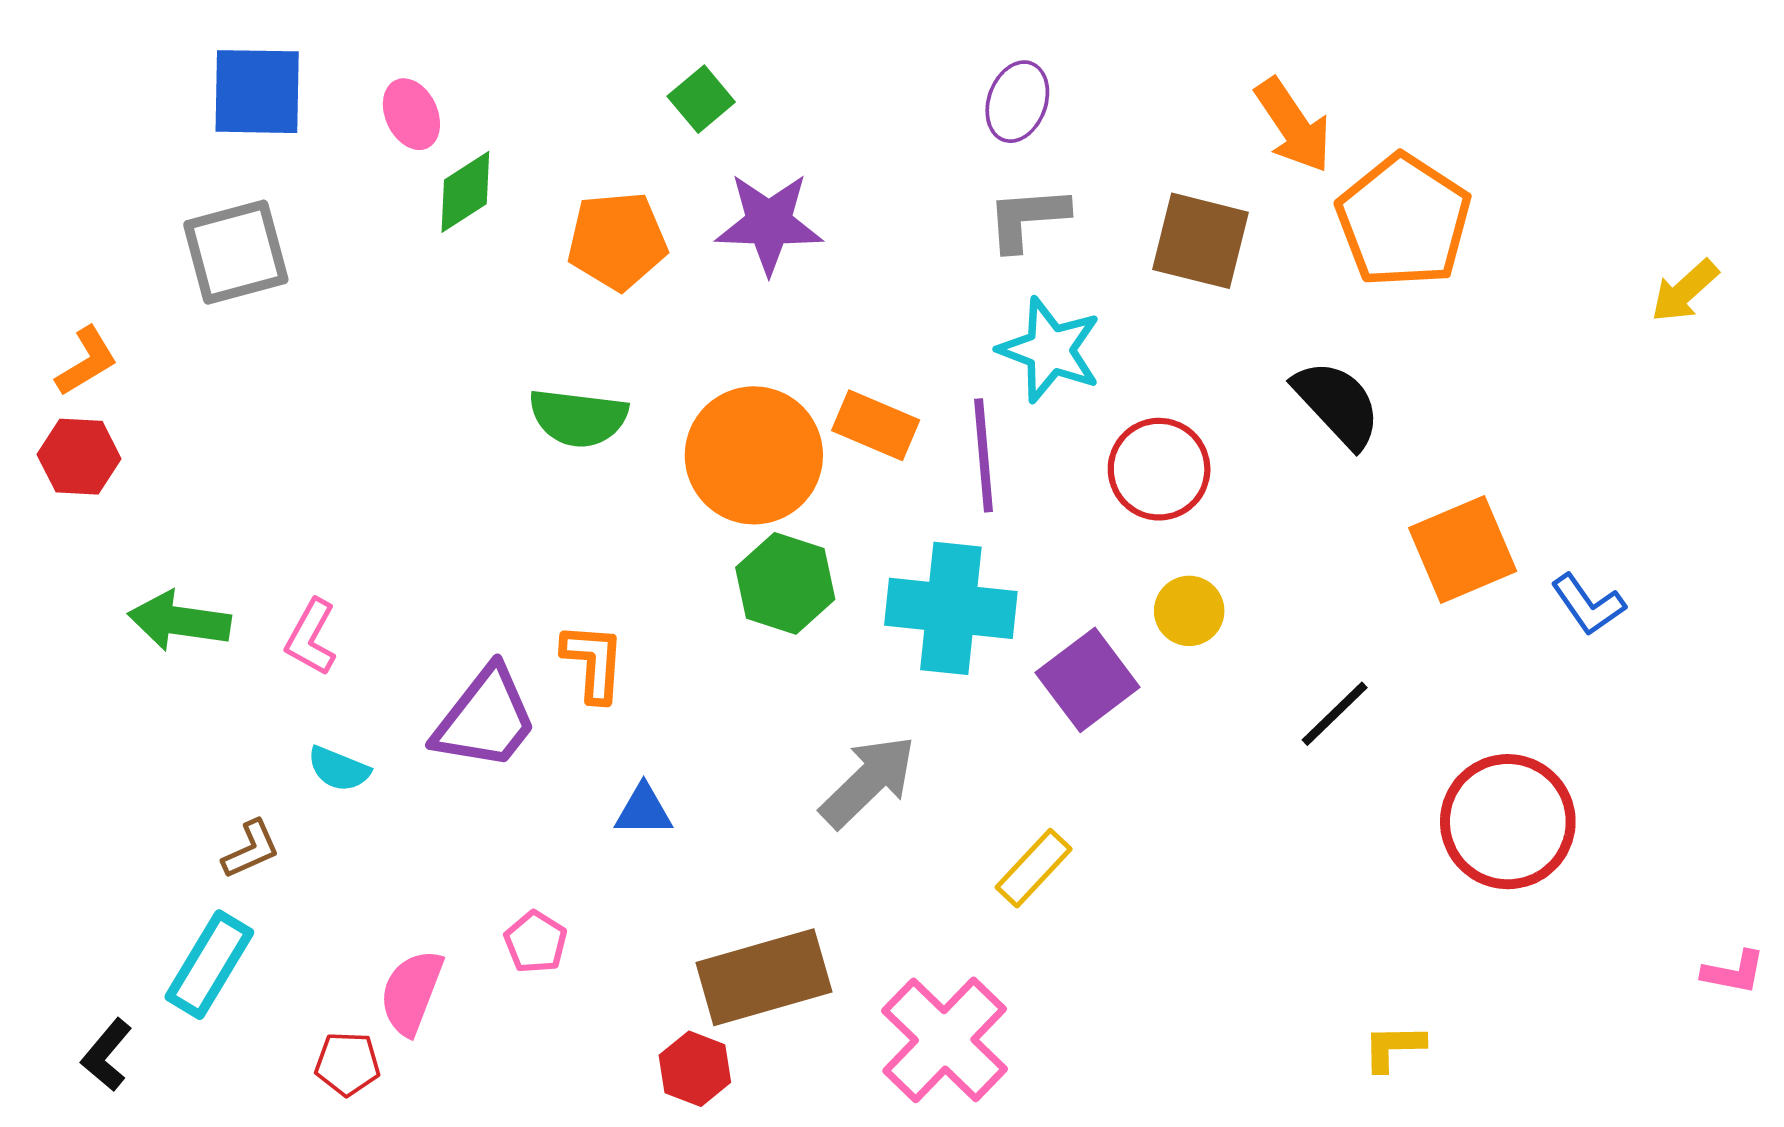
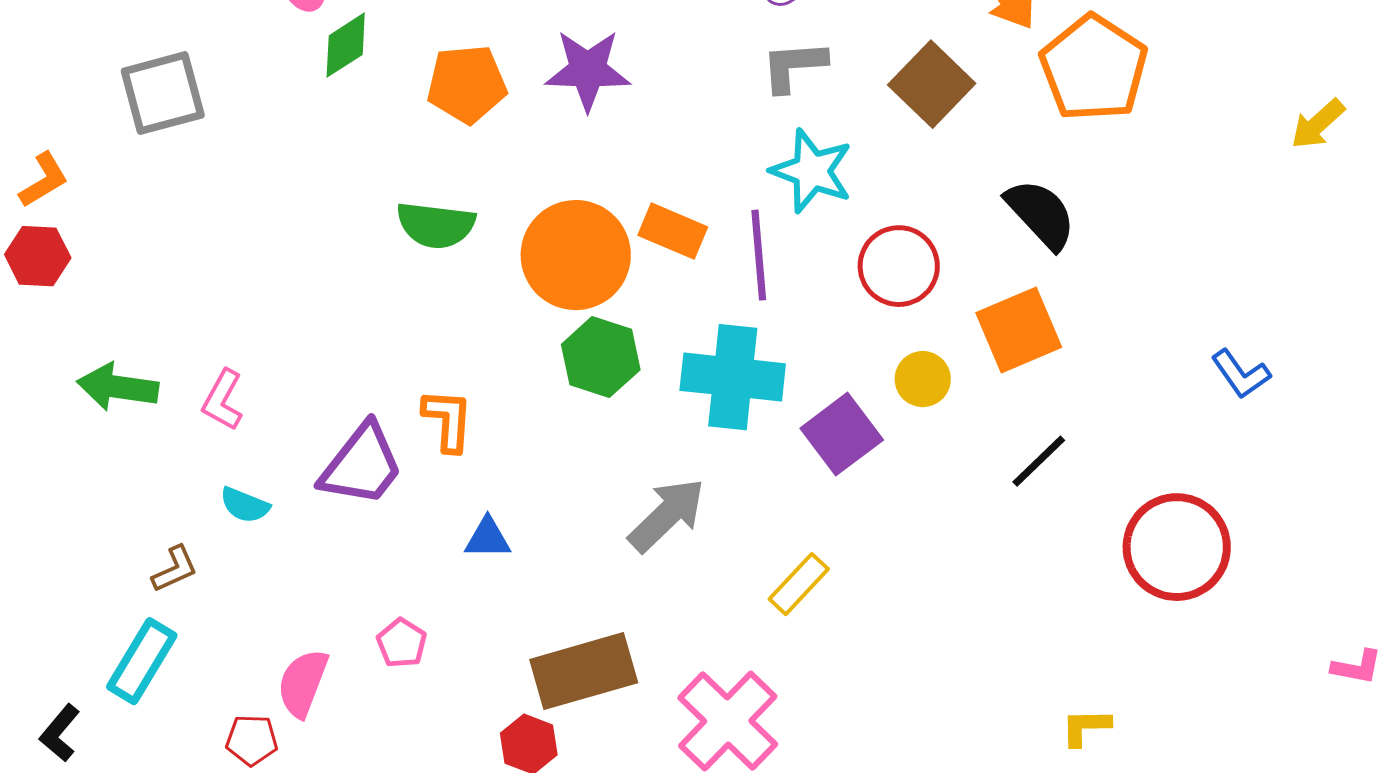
brown square: (1200, 241) -> (932, 84), turned 30
orange square: (1463, 549) -> (1019, 330), moved

